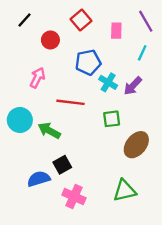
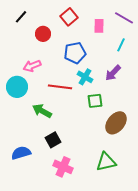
purple line: (146, 21) -> (124, 18), turned -30
pink arrow: (37, 78) -> (32, 66), turned -138
cyan cross: (108, 82) -> (85, 77), moved
cyan circle: (20, 120) -> (17, 87), moved
blue semicircle: (39, 179) -> (21, 153), moved

